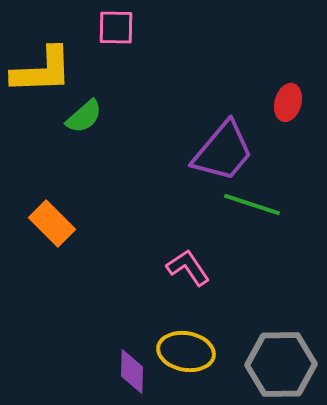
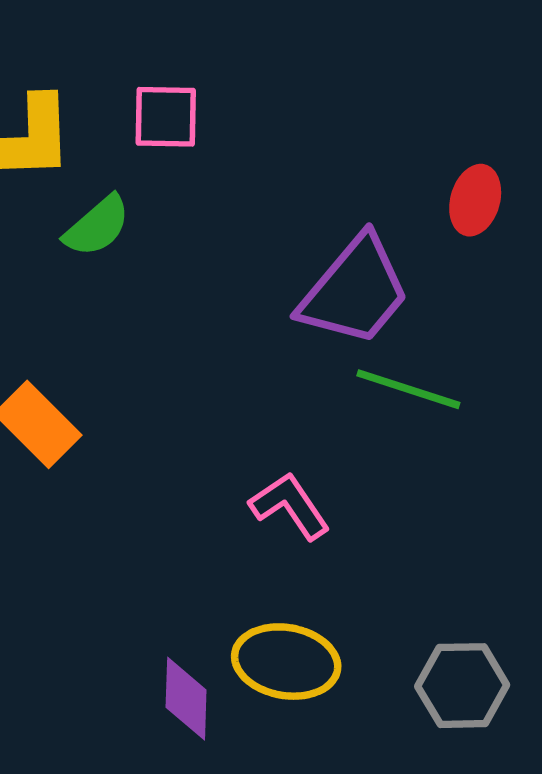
pink square: (116, 28) -> (166, 117), moved
gray hexagon: (281, 364) -> (462, 686), size x0.7

